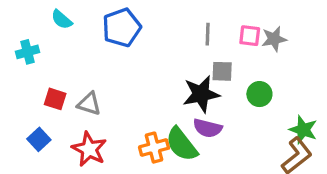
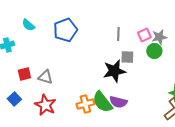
pink square: (250, 36) -> (144, 35), turned -32
green circle: (259, 94) -> (154, 51), moved
red square: (55, 99) -> (24, 74), turned -32
purple semicircle: (208, 128) -> (118, 102), moved

